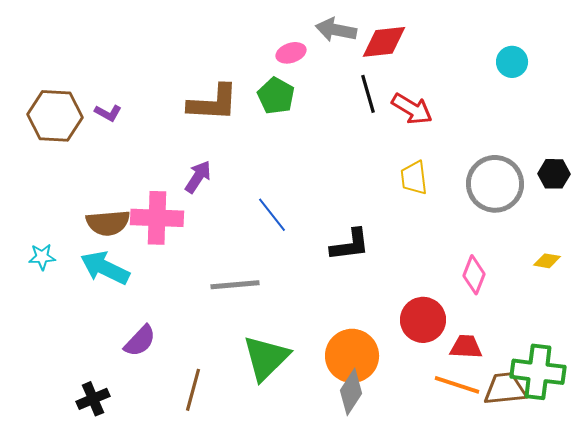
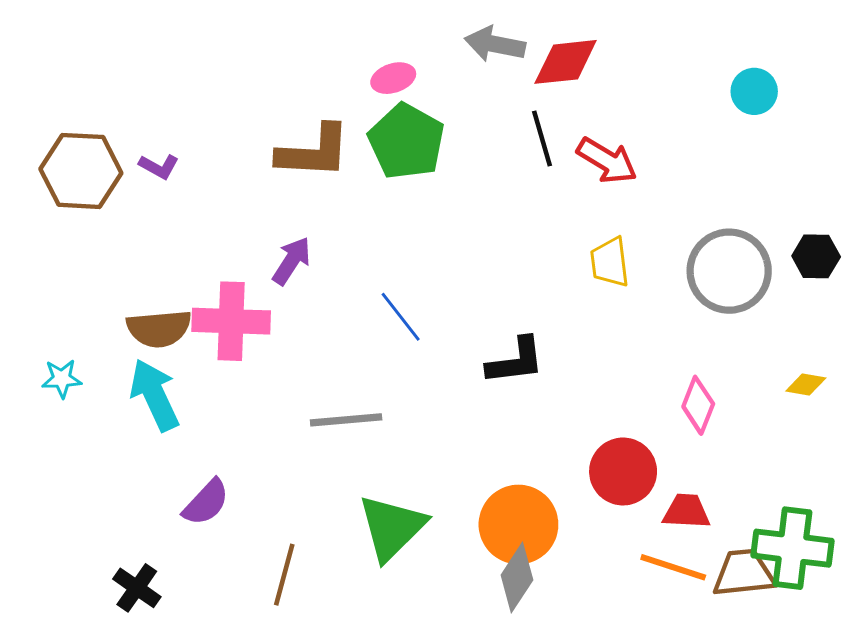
pink ellipse: (291, 53) -> (393, 78), moved
green pentagon: (276, 96) -> (406, 141), size x1.4
cyan arrow: (105, 268) -> (155, 395), turned 39
black cross: (93, 399) -> (137, 588), turned -32

